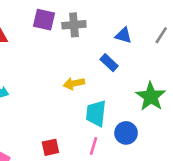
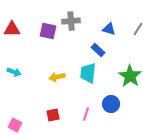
purple square: (44, 20) -> (48, 31), moved
yellow arrow: (74, 83) -> (57, 77), moved
cyan trapezoid: (96, 113) -> (88, 73), moved

